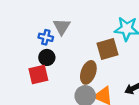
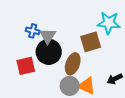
gray triangle: (62, 27) -> (48, 36), moved
black circle: (47, 57) -> (49, 52), moved, size x1.6

